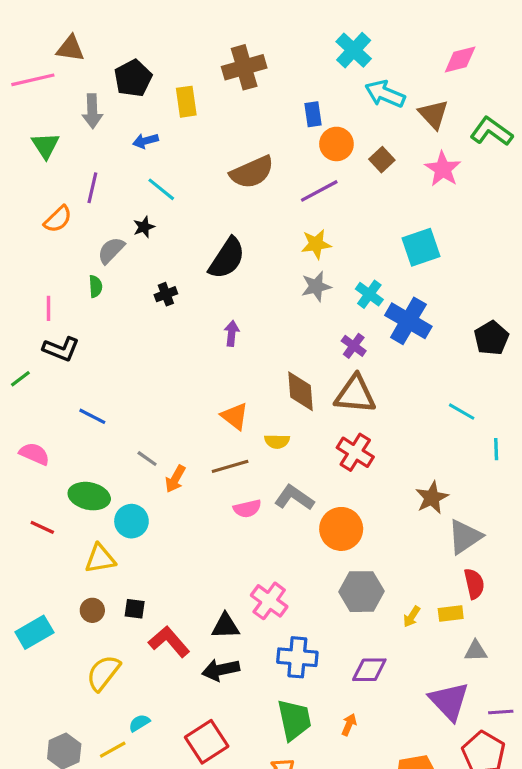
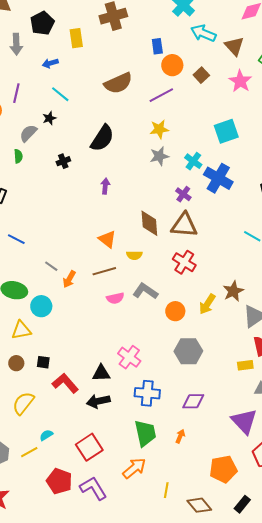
orange circle: (341, 529) -> (175, 311), size x0.7
yellow arrow: (412, 617) -> (207, 304), moved, size x1.5

